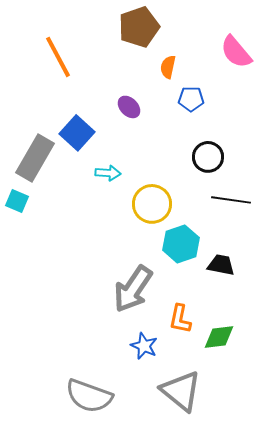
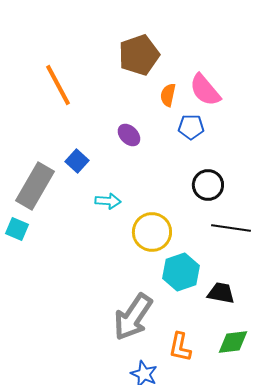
pink semicircle: (236, 52) -> (205, 90), moved
blue square: (77, 133) -> (77, 161), size x0.7
green diamond: (219, 337) -> (233, 342), moved

